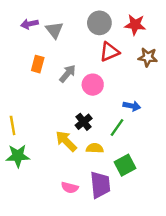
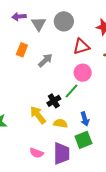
gray circle: (99, 23) -> (64, 21), moved
pink circle: (93, 85) -> (83, 73), moved
blue arrow: (132, 106) -> (85, 119), moved, turned 56
green line: (117, 127) -> (71, 91), moved

